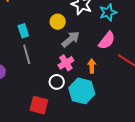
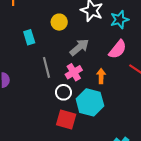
yellow circle: (58, 22) -> (59, 22), moved
gray line: (27, 54) -> (47, 67), moved
red square: (39, 105) -> (66, 119), moved

